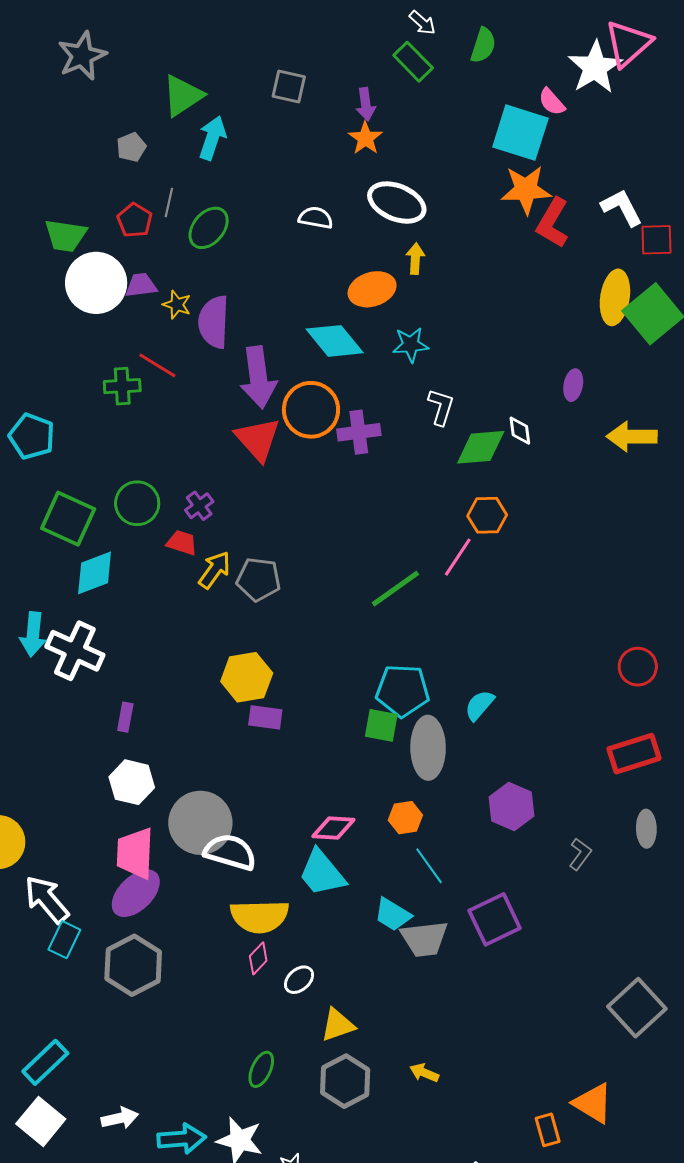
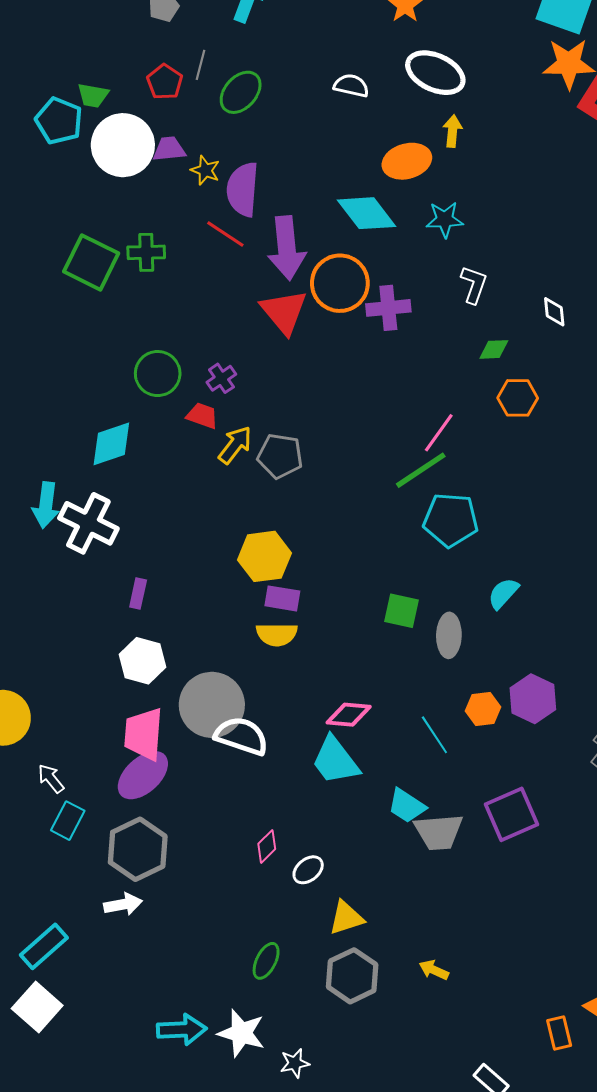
green trapezoid: (65, 236) -> (93, 95), size x0.7
red line: (157, 365) -> (225, 234), moved
cyan pentagon: (32, 436) -> (59, 121), moved
green diamond: (481, 447) -> (494, 349), moved, size x0.6
green square: (68, 519) -> (91, 262), moved
pink line: (458, 557) -> (439, 433), moved
cyan pentagon: (403, 691) -> (451, 520), moved
gray ellipse: (428, 748) -> (449, 635), size x0.7
orange hexagon: (405, 818) -> (483, 709), moved
cyan line: (429, 866) -> (434, 735), moved
white arrow: (47, 899) -> (51, 779), size x0.6
yellow semicircle: (260, 916) -> (277, 634), moved, size x0.7
white arrow: (120, 1118) -> (123, 904), moved

